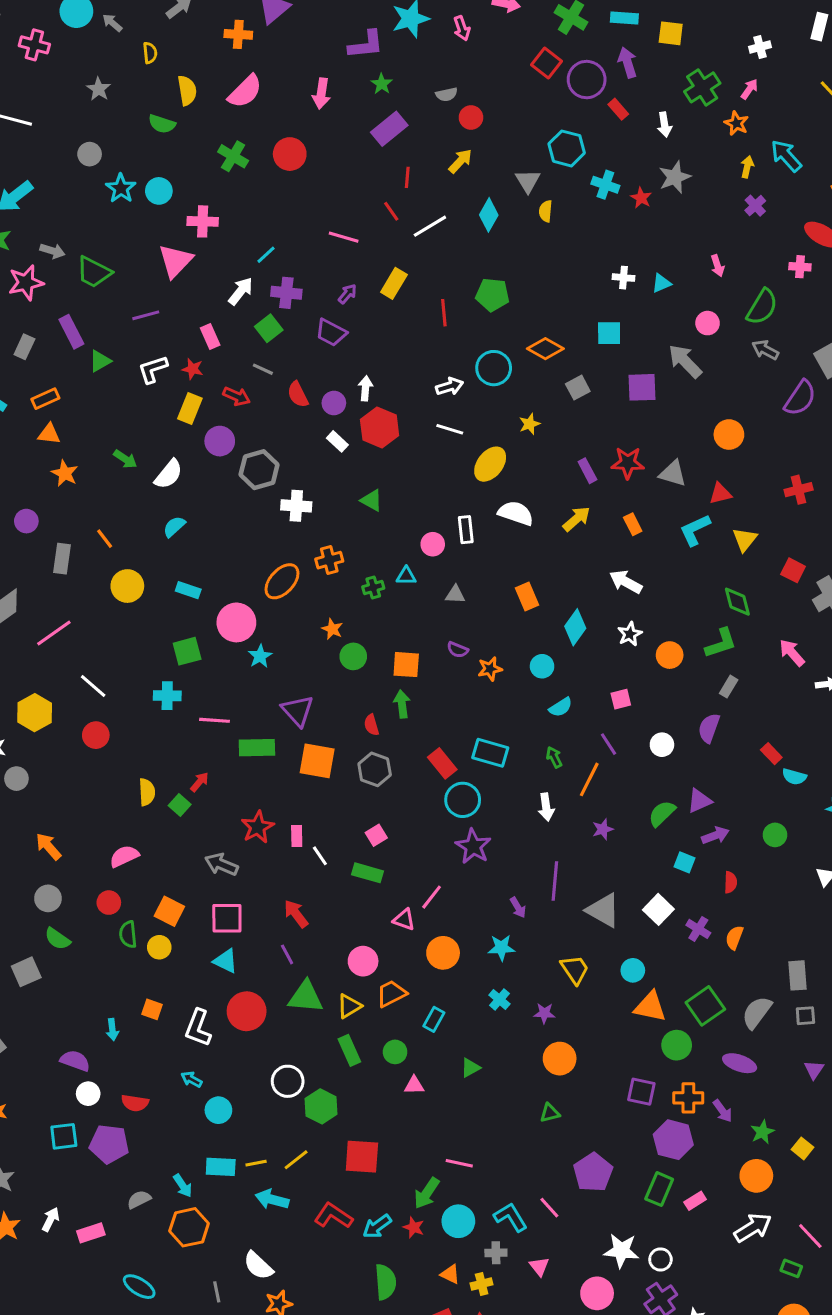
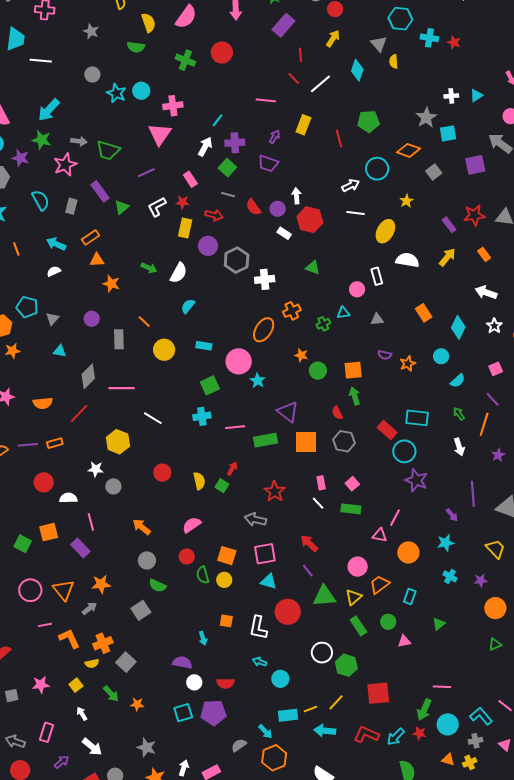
gray star: (675, 177) -> (426, 118), moved
pink line: (54, 633) -> (122, 388), turned 45
red circle: (96, 735) -> (162, 473), moved
pink rectangle: (297, 836) -> (321, 483), moved

